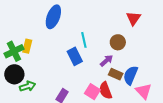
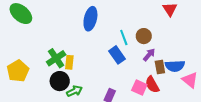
brown circle: (118, 42) -> (144, 36), moved
yellow rectangle: (27, 46) -> (69, 62), moved
brown rectangle: (116, 74) -> (160, 67), turned 64
blue semicircle: (131, 75) -> (175, 66), turned -108

